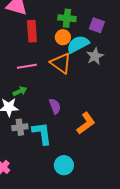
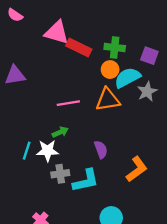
red rectangle: (32, 31) -> (79, 47), moved, turned -60
orange triangle: (61, 63) -> (108, 100), turned -45
cyan L-shape: (42, 133) -> (86, 181), turned 85

